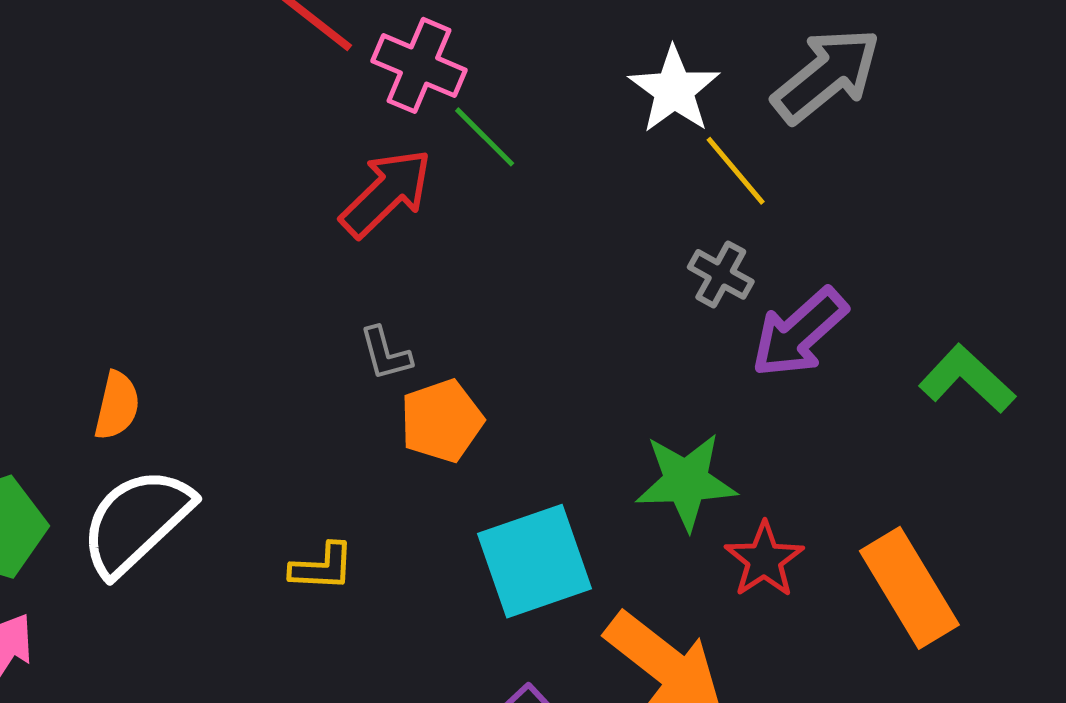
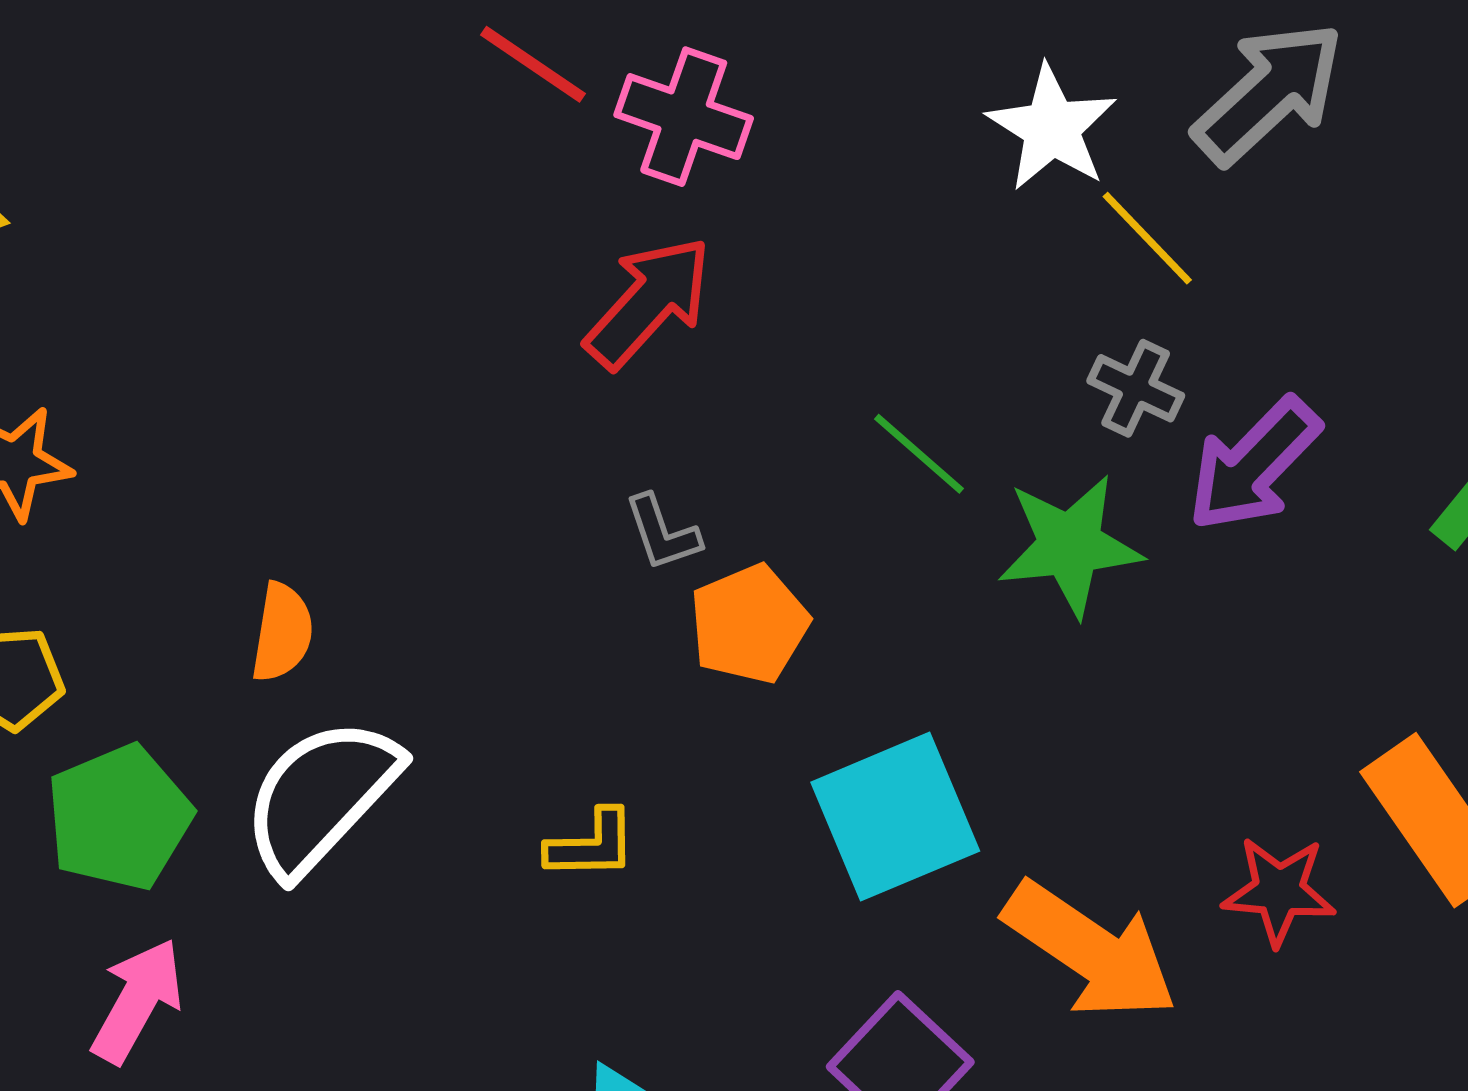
green line: (485, 137) -> (919, 454), moved
green star: (686, 481) -> (1070, 545), moved
red star: (764, 560) -> (1279, 891), moved, turned -30

